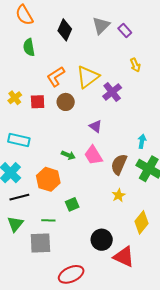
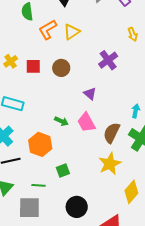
orange L-shape: (56, 77) -> (48, 30), moved
yellow triangle: (88, 77) -> (72, 32), moved, size x0.7
yellow star: (119, 195) -> (110, 164), size x1.6
black circle: (102, 240) -> (77, 207), moved

